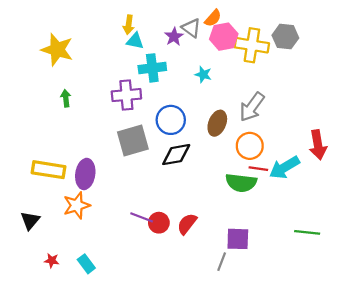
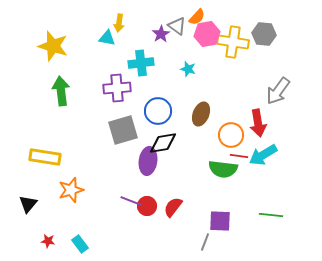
cyan triangle: (135, 41) -> (107, 38), moved
green arrow: (66, 98) -> (61, 91), size x1.8
gray arrow: (252, 107) -> (278, 91), moved
red arrow: (318, 145) -> (258, 123), moved
purple ellipse: (85, 174) -> (148, 161), moved
green line: (307, 232) -> (271, 215), moved

